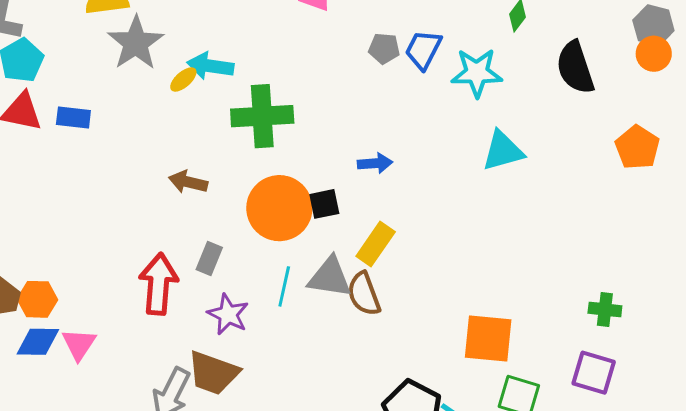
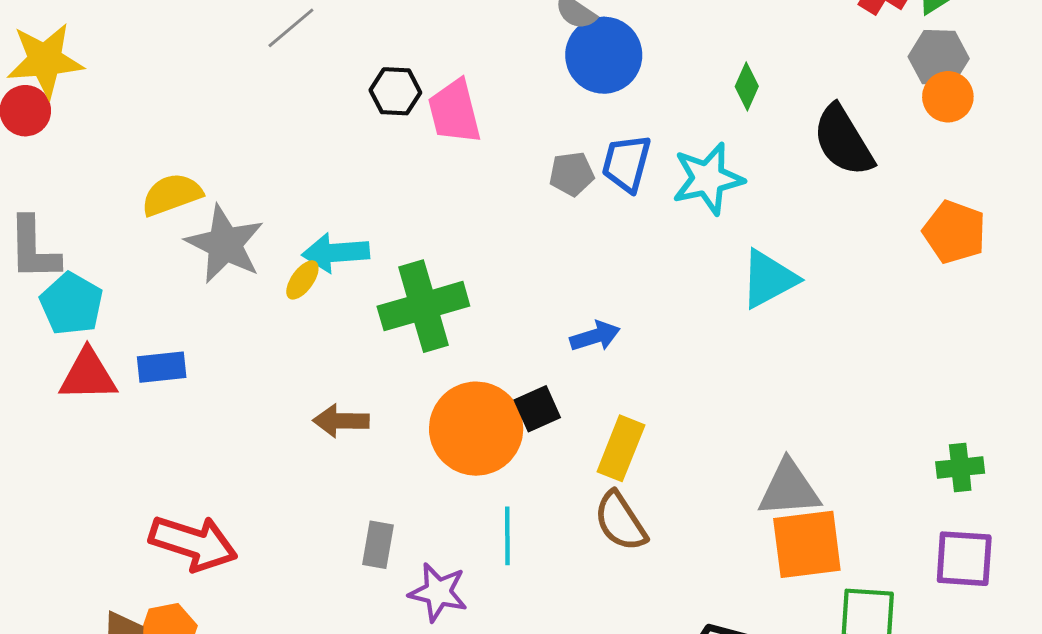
gray rectangle: (209, 258) -> (378, 545), moved
gray triangle: (330, 277) -> (789, 489), moved
red arrow: (158, 284) -> (193, 543), moved, turned 116

